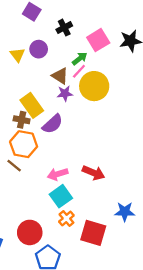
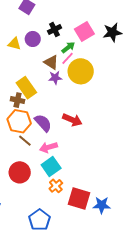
black cross: (64, 28) -> (54, 29), moved
yellow triangle: (17, 55) -> (14, 44), turned -40
purple semicircle: (53, 124) -> (43, 123), moved, turned -90
brown line: (14, 166) -> (25, 141), moved
red arrow: (94, 173) -> (72, 120), moved
blue star: (125, 212) -> (102, 205), moved
red circle: (30, 232) -> (20, 172), moved

